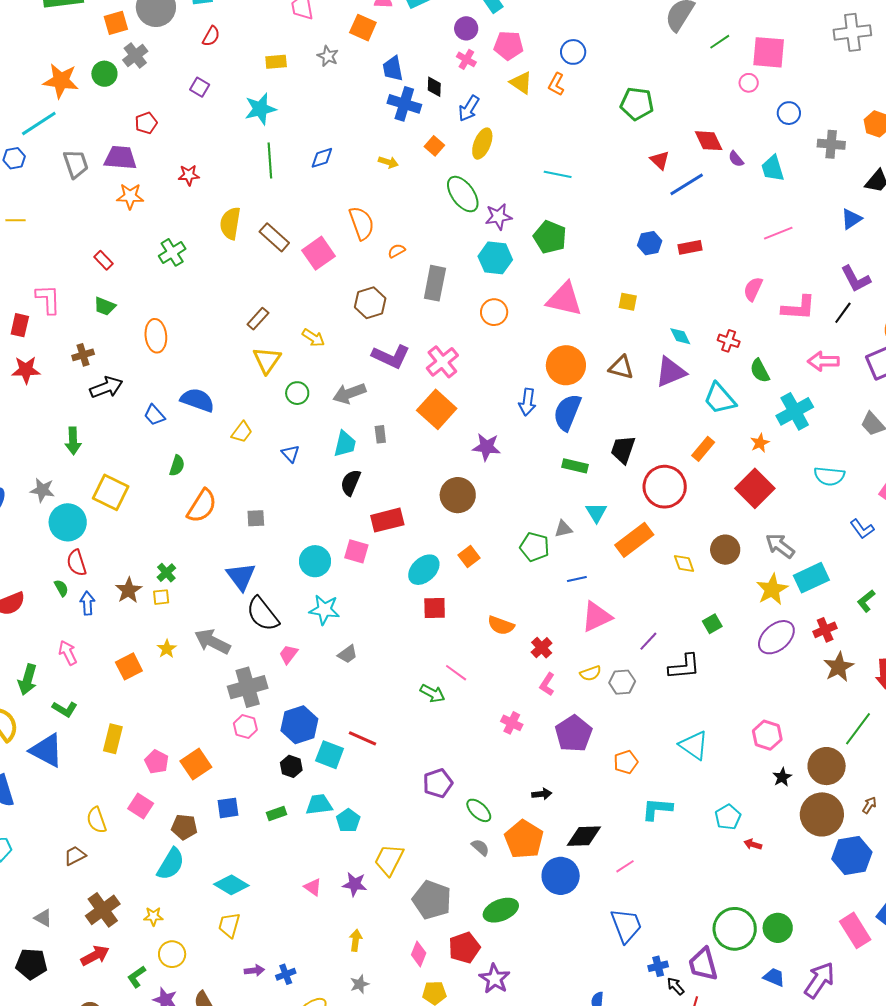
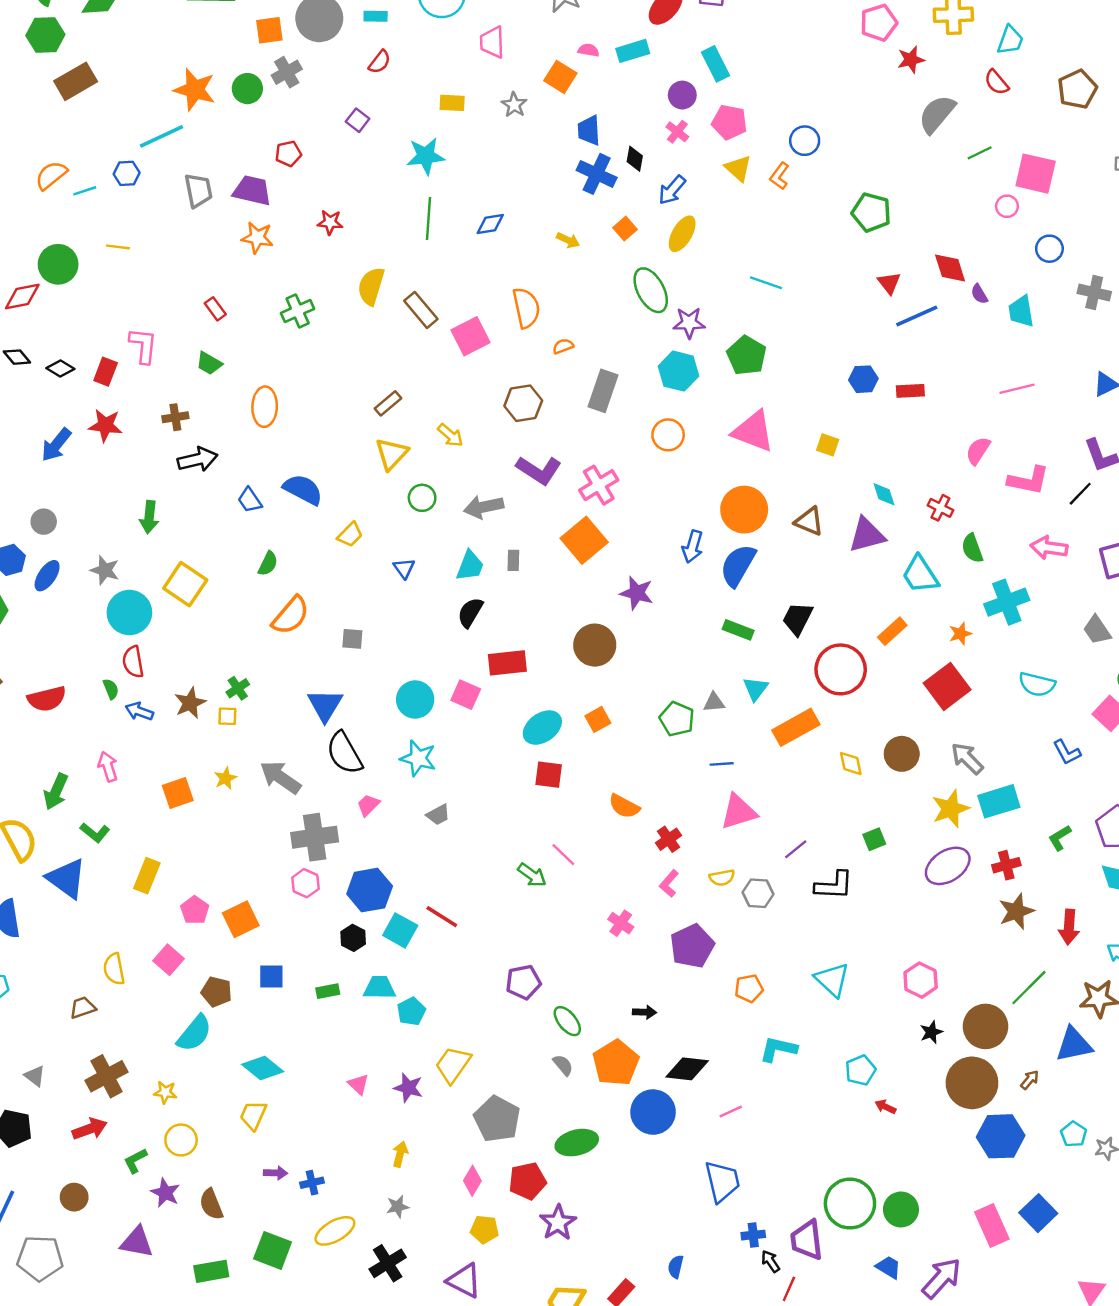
blue arrow: (87, 603) -> (139, 711), turned -75

